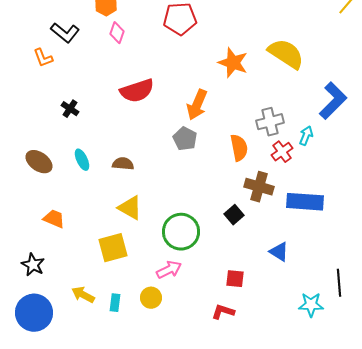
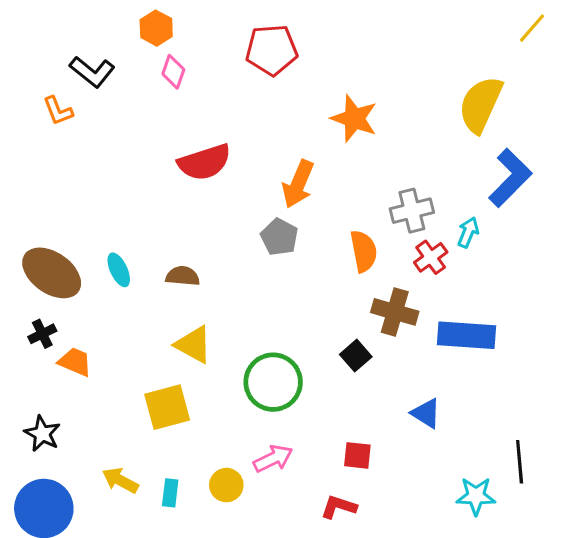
yellow semicircle: (286, 54) -> (481, 104), moved, turned -99
black cross: (70, 109) -> (42, 334), moved, turned 30
brown ellipse: (39, 162) -> (52, 273), size x1.4
pink arrow: (169, 270) -> (273, 459), moved

